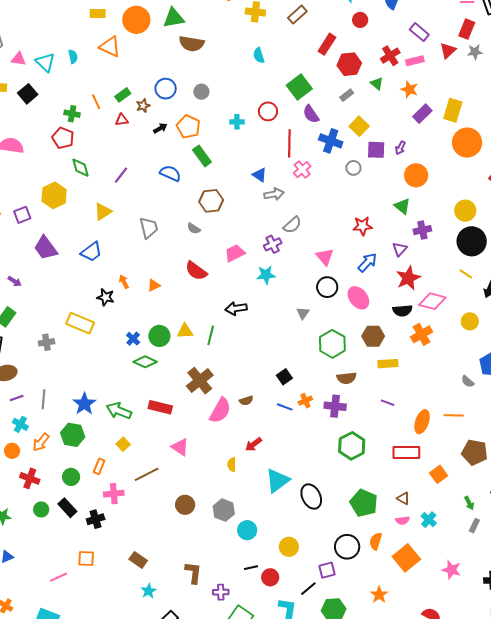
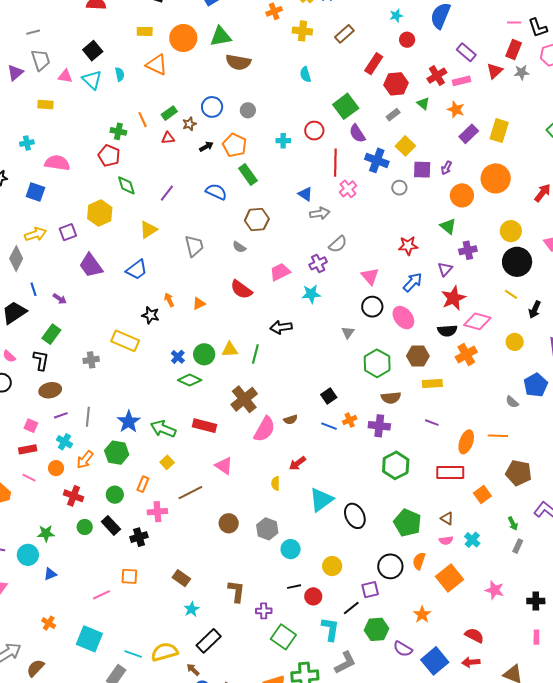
black square: (28, 94) -> (93, 51), moved
orange circle: (467, 143) -> (496, 178), moved

